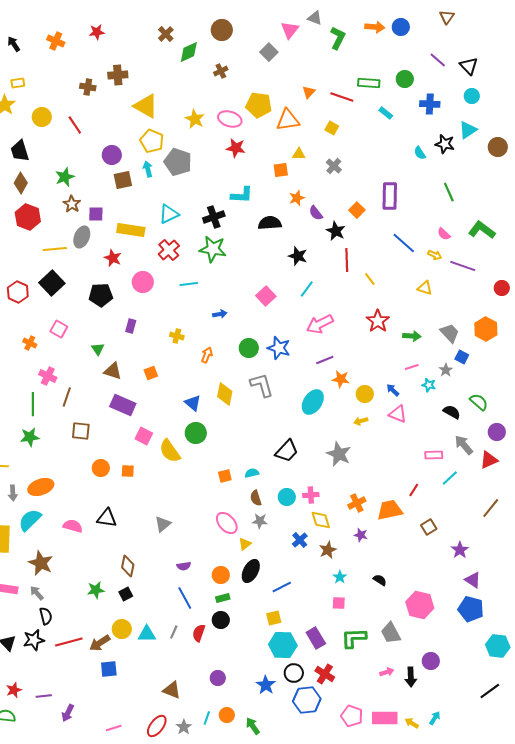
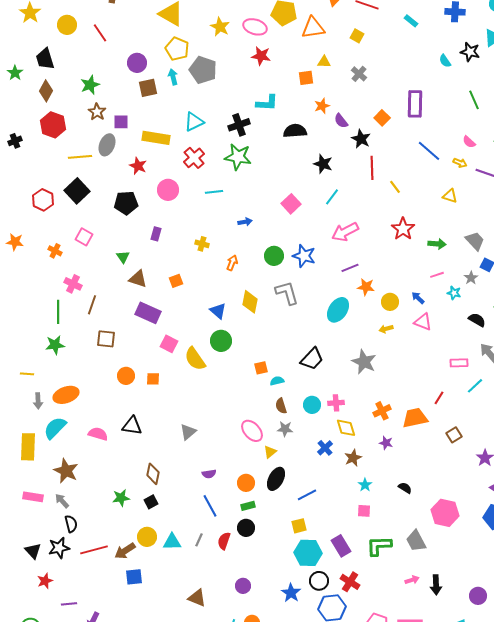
orange square: (225, 476) -> (261, 368), moved
purple circle: (431, 661) -> (478, 596), moved
red star: (14, 690) -> (45, 581), moved

